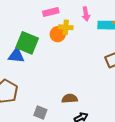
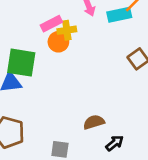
pink rectangle: (51, 12) -> (51, 24), moved

